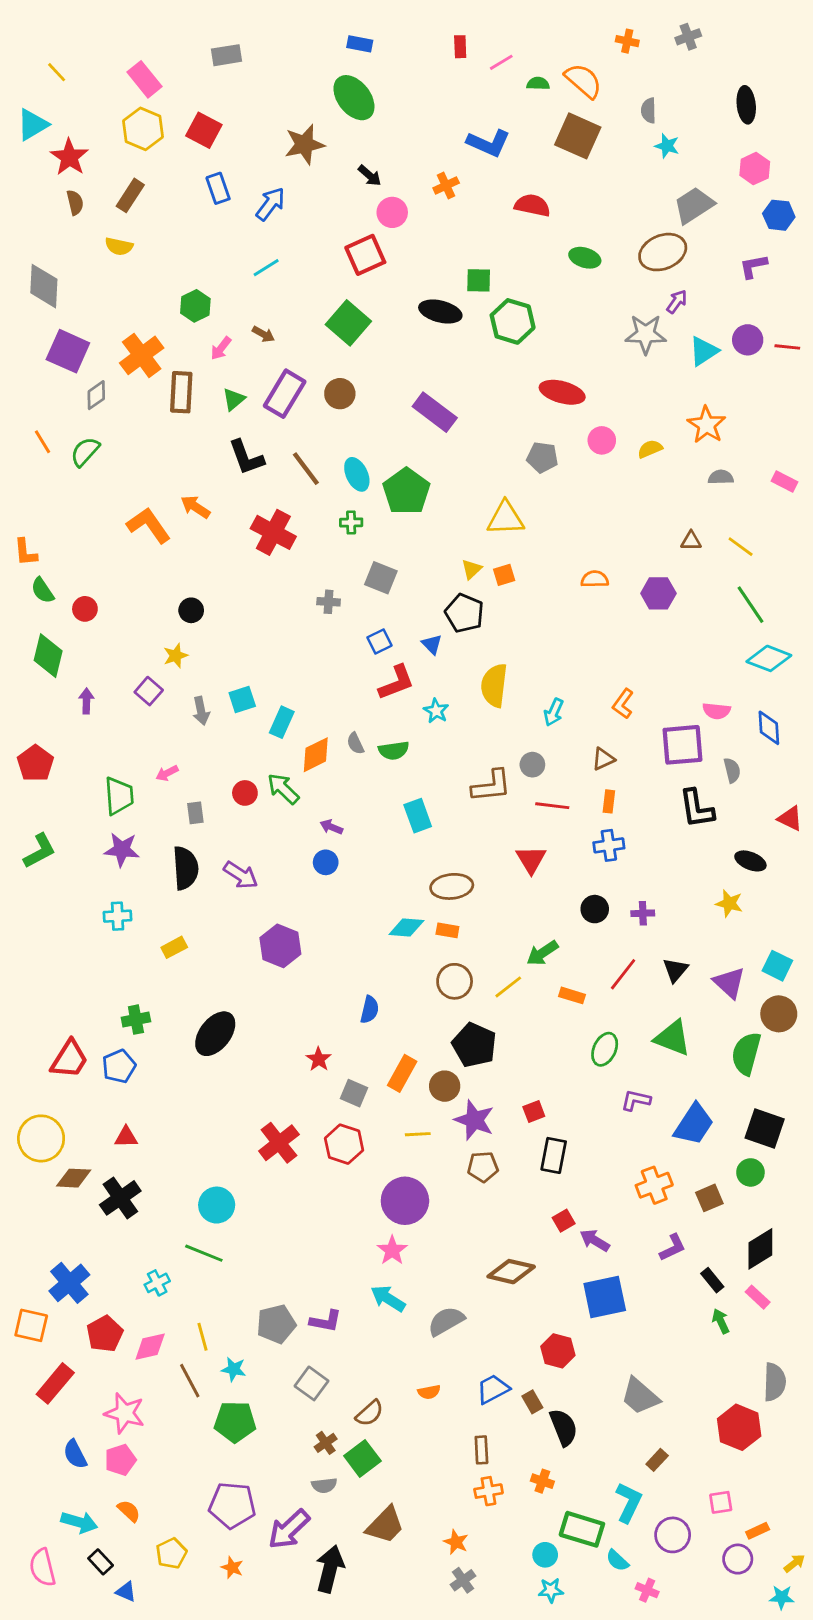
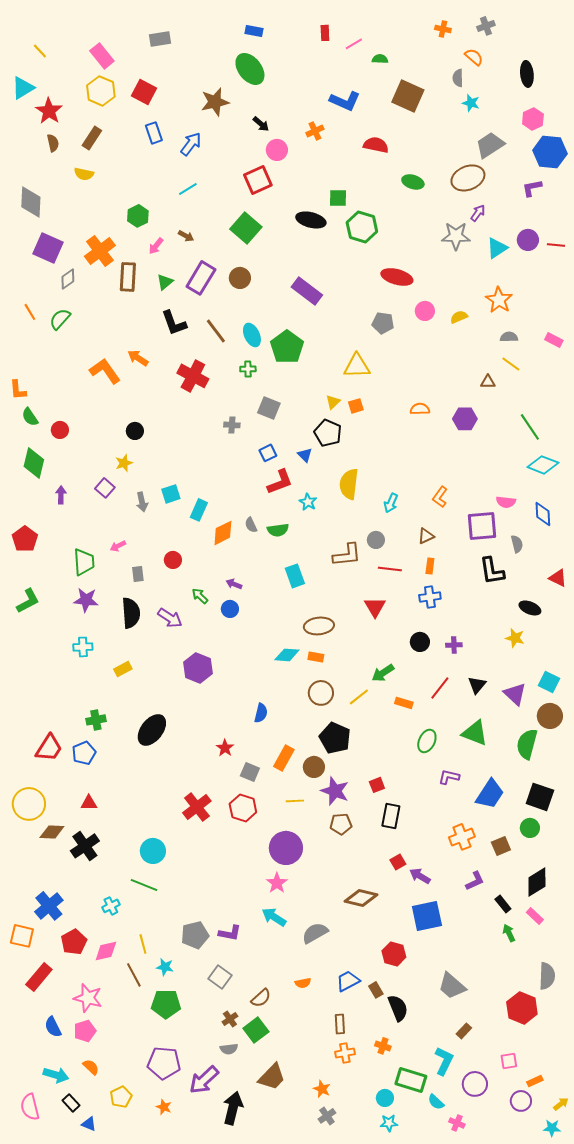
orange semicircle: (583, 81) -> (474, 57), moved, size x0.7
blue hexagon: (779, 215) -> (550, 152), size x1.5
yellow line: (741, 547) -> (511, 364), moved
green arrow: (283, 789) -> (200, 596), moved, size x0.7

